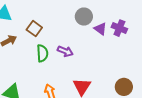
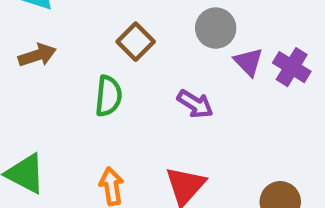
brown square: (34, 29) -> (136, 42), moved
purple arrow: (65, 51) -> (195, 104), moved

